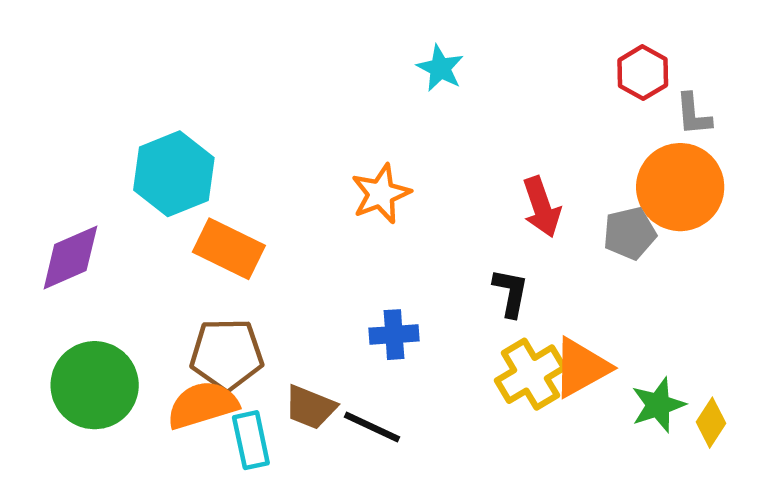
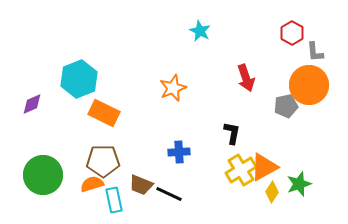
red arrow: (542, 207) -> (246, 78), moved
purple diamond: (70, 258) -> (32, 104), moved, size x0.7
orange semicircle: (202, 405) -> (92, 184), size x0.7
yellow diamond: (711, 423) -> (272, 192), moved

